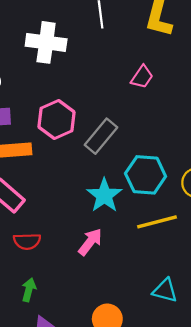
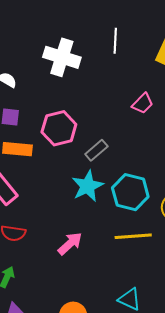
gray rectangle: (101, 136) -> (96, 150), size x0.7
cyan star: (104, 195) -> (87, 186), moved

